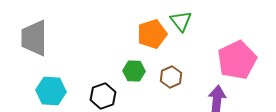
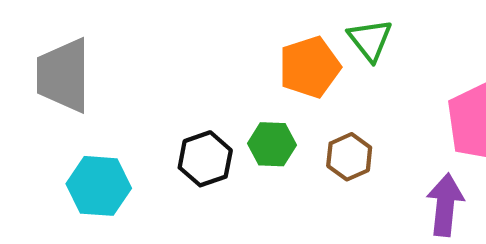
black hexagon: (103, 96) -> (205, 159), moved

